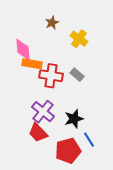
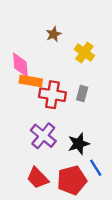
gray rectangle: (77, 75) -> (82, 94), turned 64
red trapezoid: (38, 133) -> (38, 178), moved

